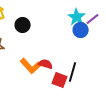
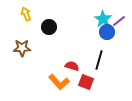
orange L-shape: (31, 66) -> (59, 82), moved
black line: (73, 72) -> (99, 60), moved

